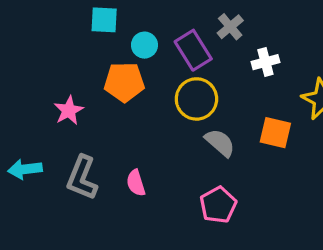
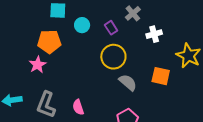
purple rectangle: (193, 50) -> (111, 28), size x0.6
orange pentagon: (124, 82) -> (49, 42), moved

